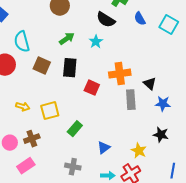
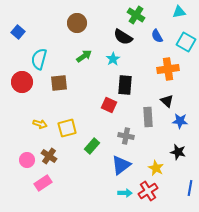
cyan semicircle: (22, 42) -> (39, 59), turned 30
brown square: (42, 66) -> (59, 83), turned -30
black rectangle: (70, 68) -> (125, 85), moved
orange cross: (120, 74) -> (168, 69), moved
brown cross: (32, 139) -> (49, 156), turned -35
blue triangle: (104, 148) -> (121, 165), size x1.5
gray cross: (73, 167) -> (126, 136), moved

